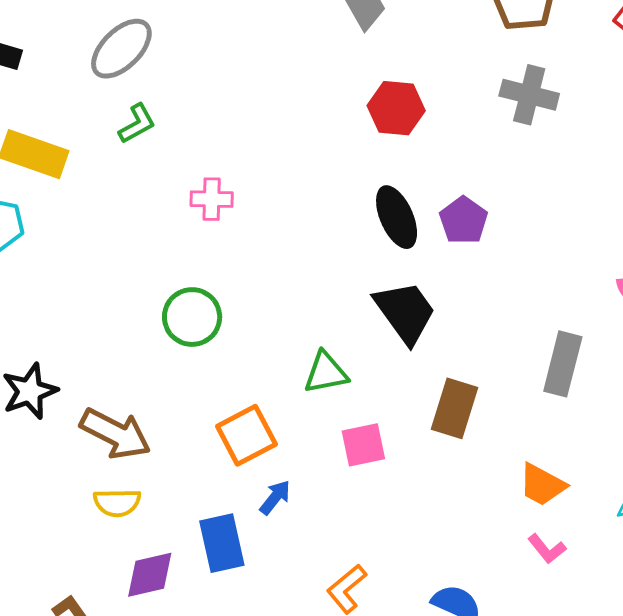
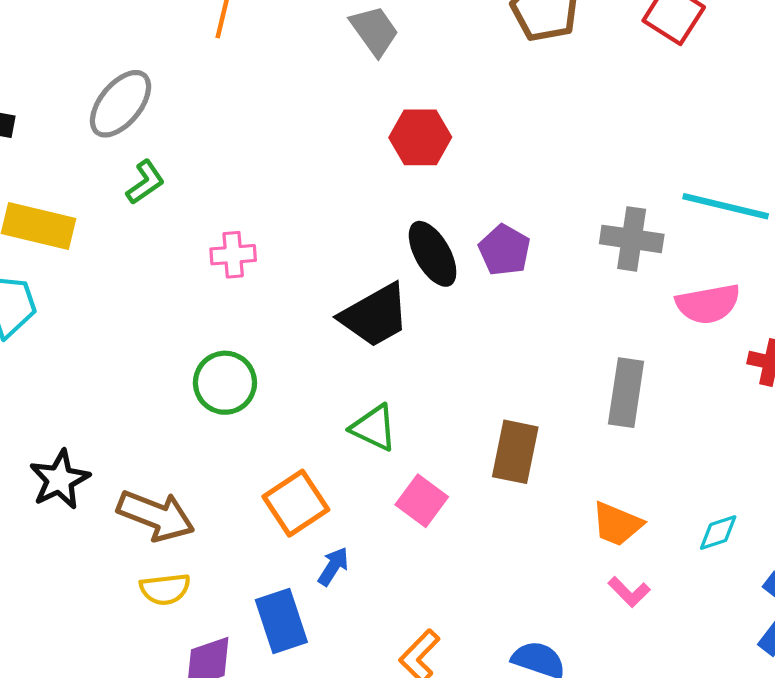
gray cross: (529, 95) -> (632, 239), moved
black trapezoid: (405, 312) -> (375, 315), moved, turned 102
green triangle: (326, 373) -> (374, 428), turned 42
pink square: (363, 445) -> (422, 501), turned -36

